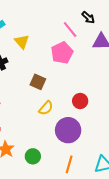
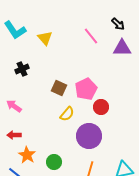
black arrow: (88, 17) -> (118, 24), moved
yellow triangle: (22, 42) -> (45, 38), moved
pink pentagon: (62, 53) -> (86, 89), moved

